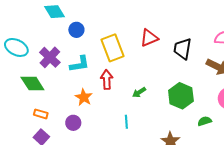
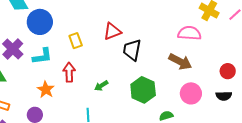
blue circle: (76, 30) -> (40, 22), size x1.6
yellow rectangle: (113, 48) -> (76, 41), size x0.6
black trapezoid: (183, 49) -> (132, 50), moved

